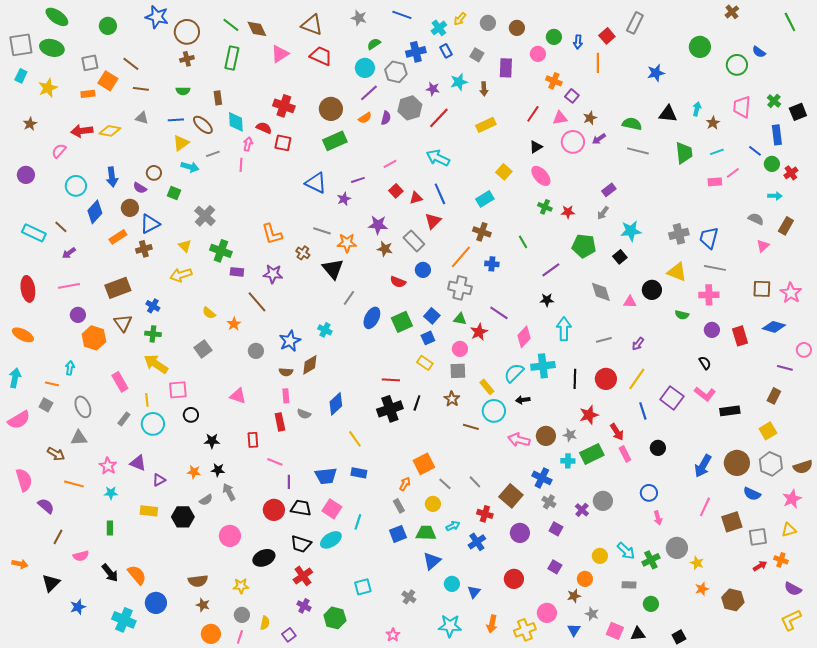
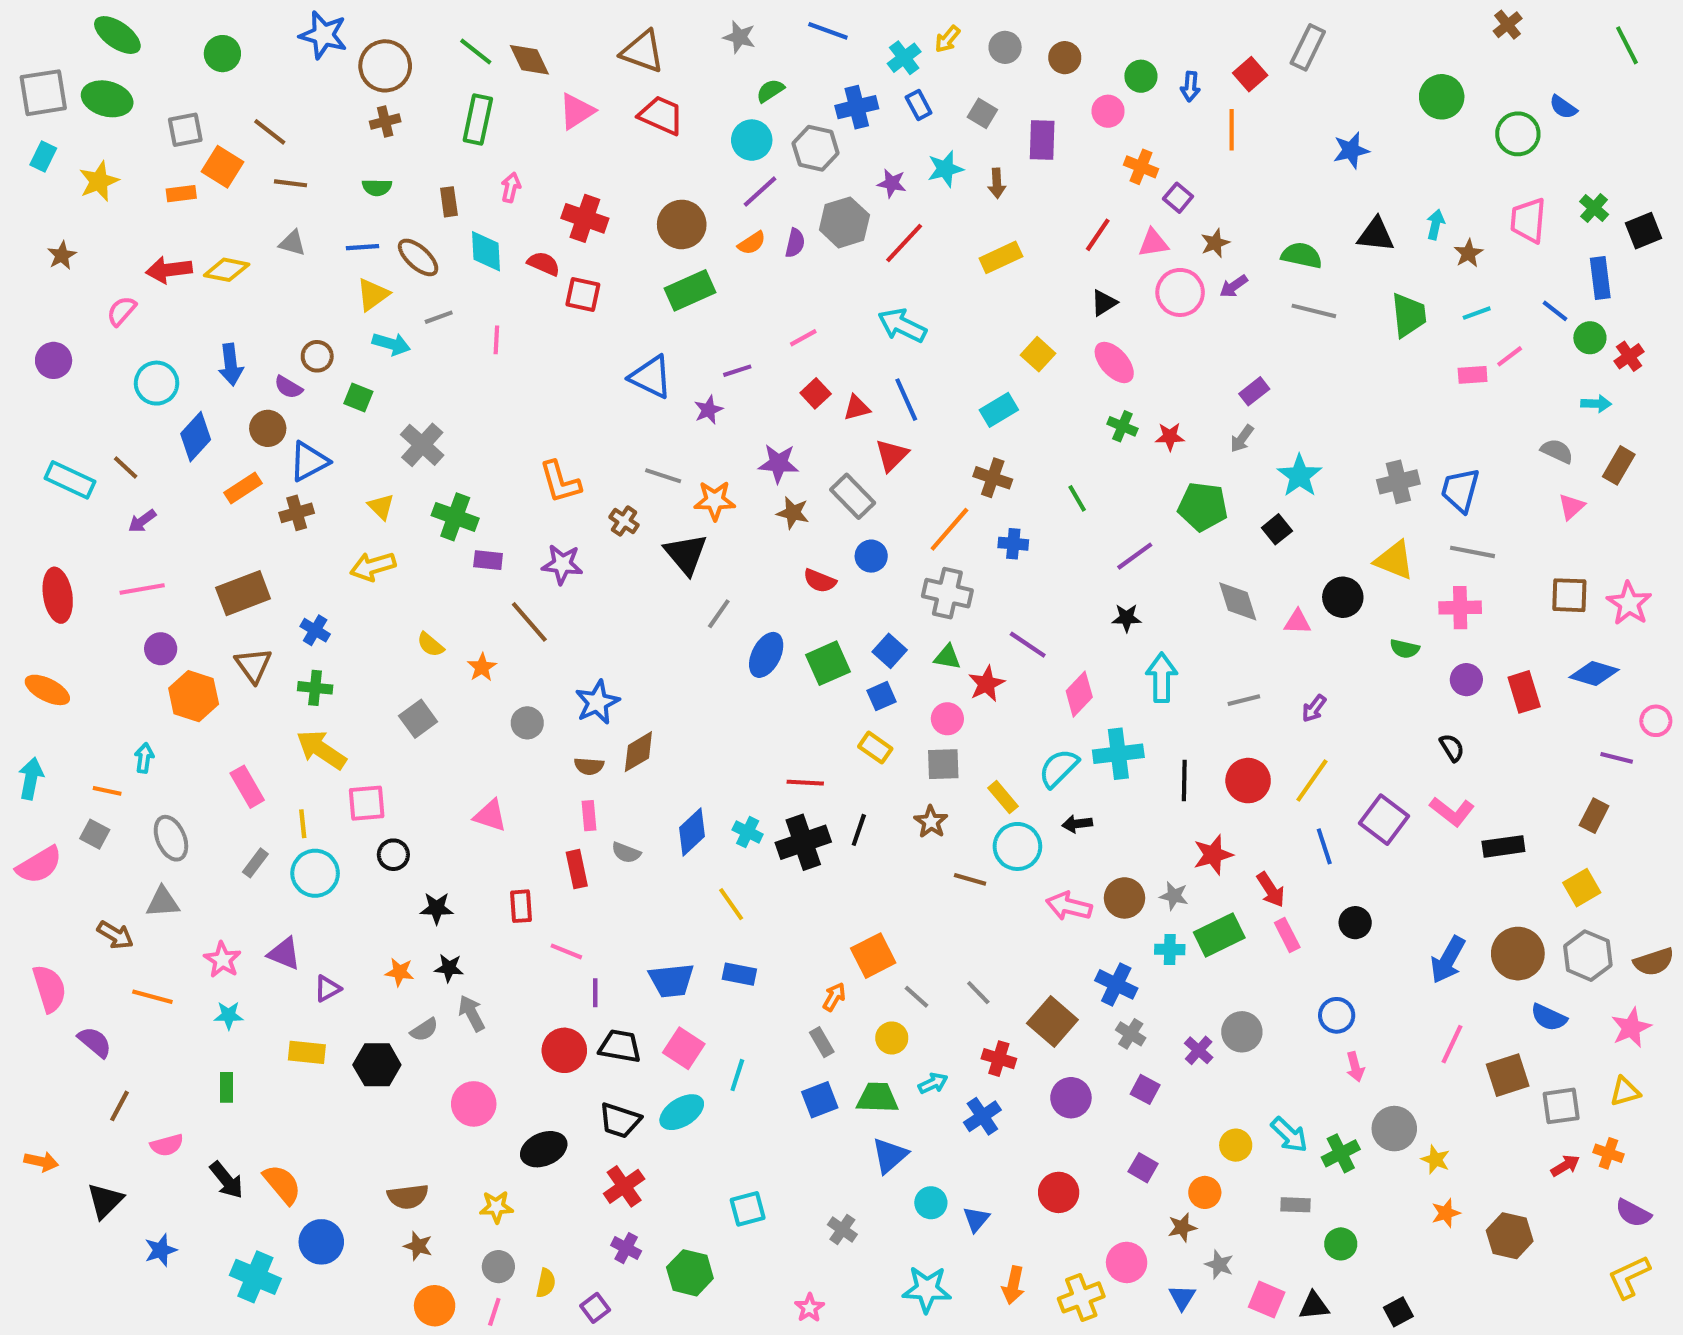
pink arrow: (248, 144) -> (511, 187), moved
cyan star: (631, 231) -> (1300, 476), turned -30
cyan cross: (325, 330) -> (748, 832), moved

